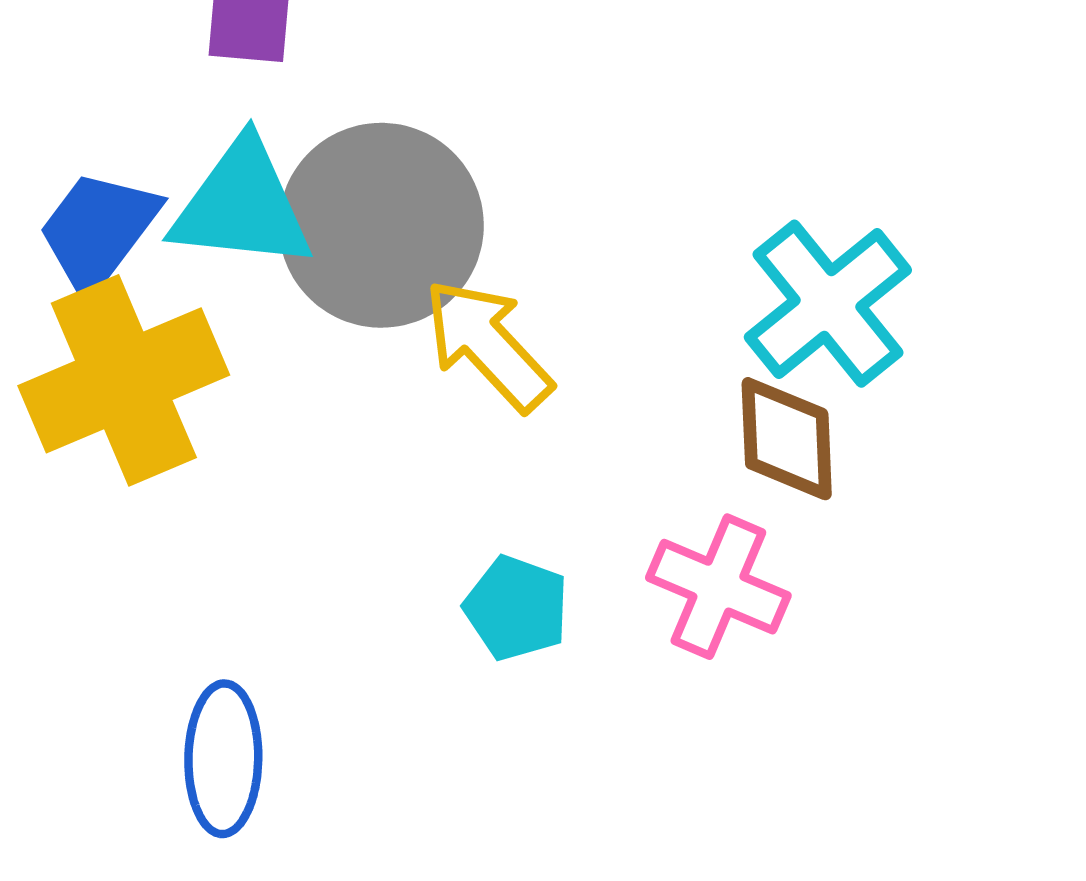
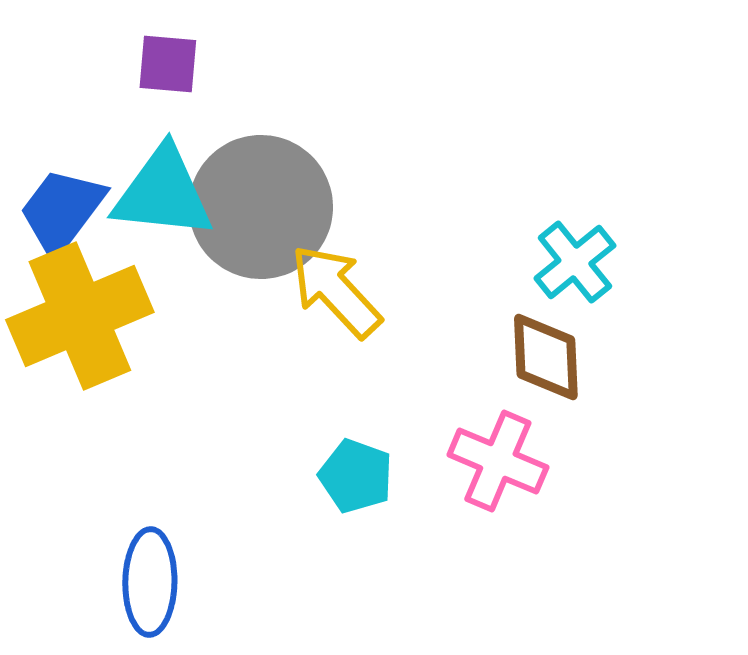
cyan cross: (828, 304) -> (575, 262), size x0.7

